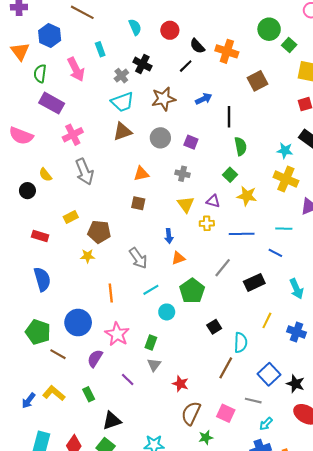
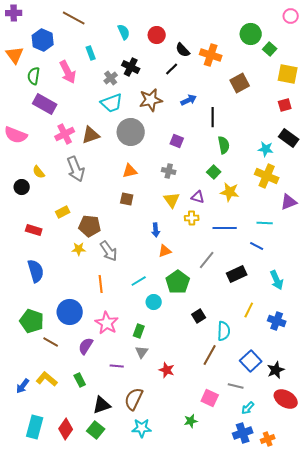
brown triangle: (122, 132) -> (91, 135), moved
gray circle: (160, 138) -> (131, 132), moved, size x1.4
gray arrow: (138, 258) -> (109, 251), moved
purple line: (128, 379) -> (117, 366), turned -40
black star: (295, 384) -> (276, 370), turned 30
brown semicircle: (191, 413) -> (134, 399), moved

